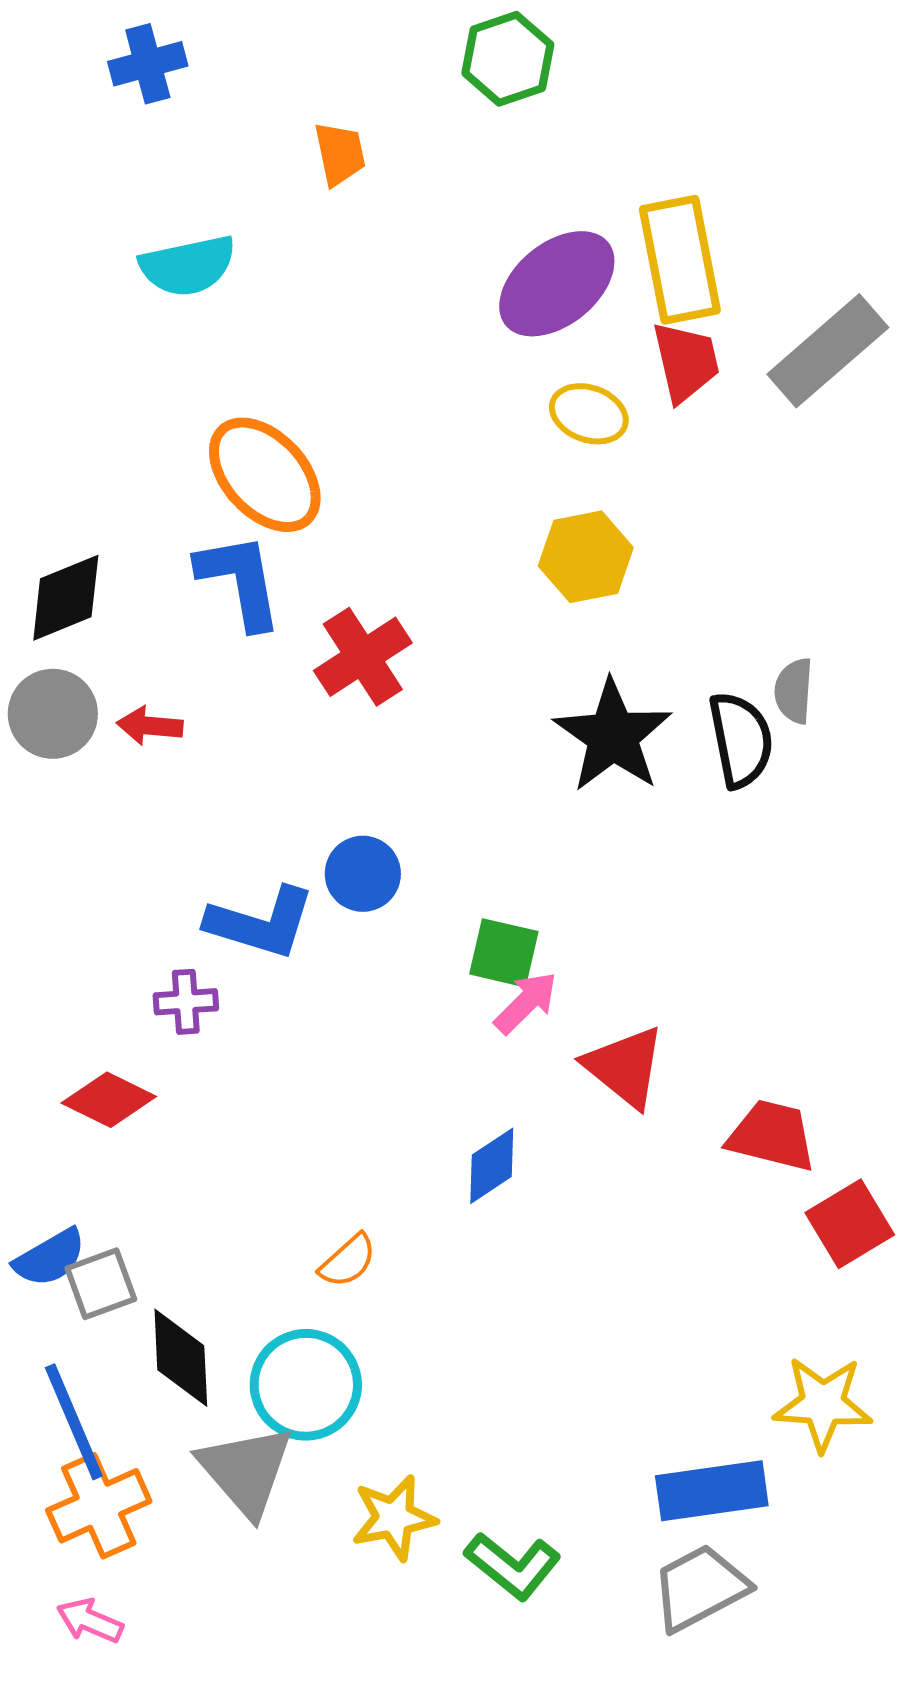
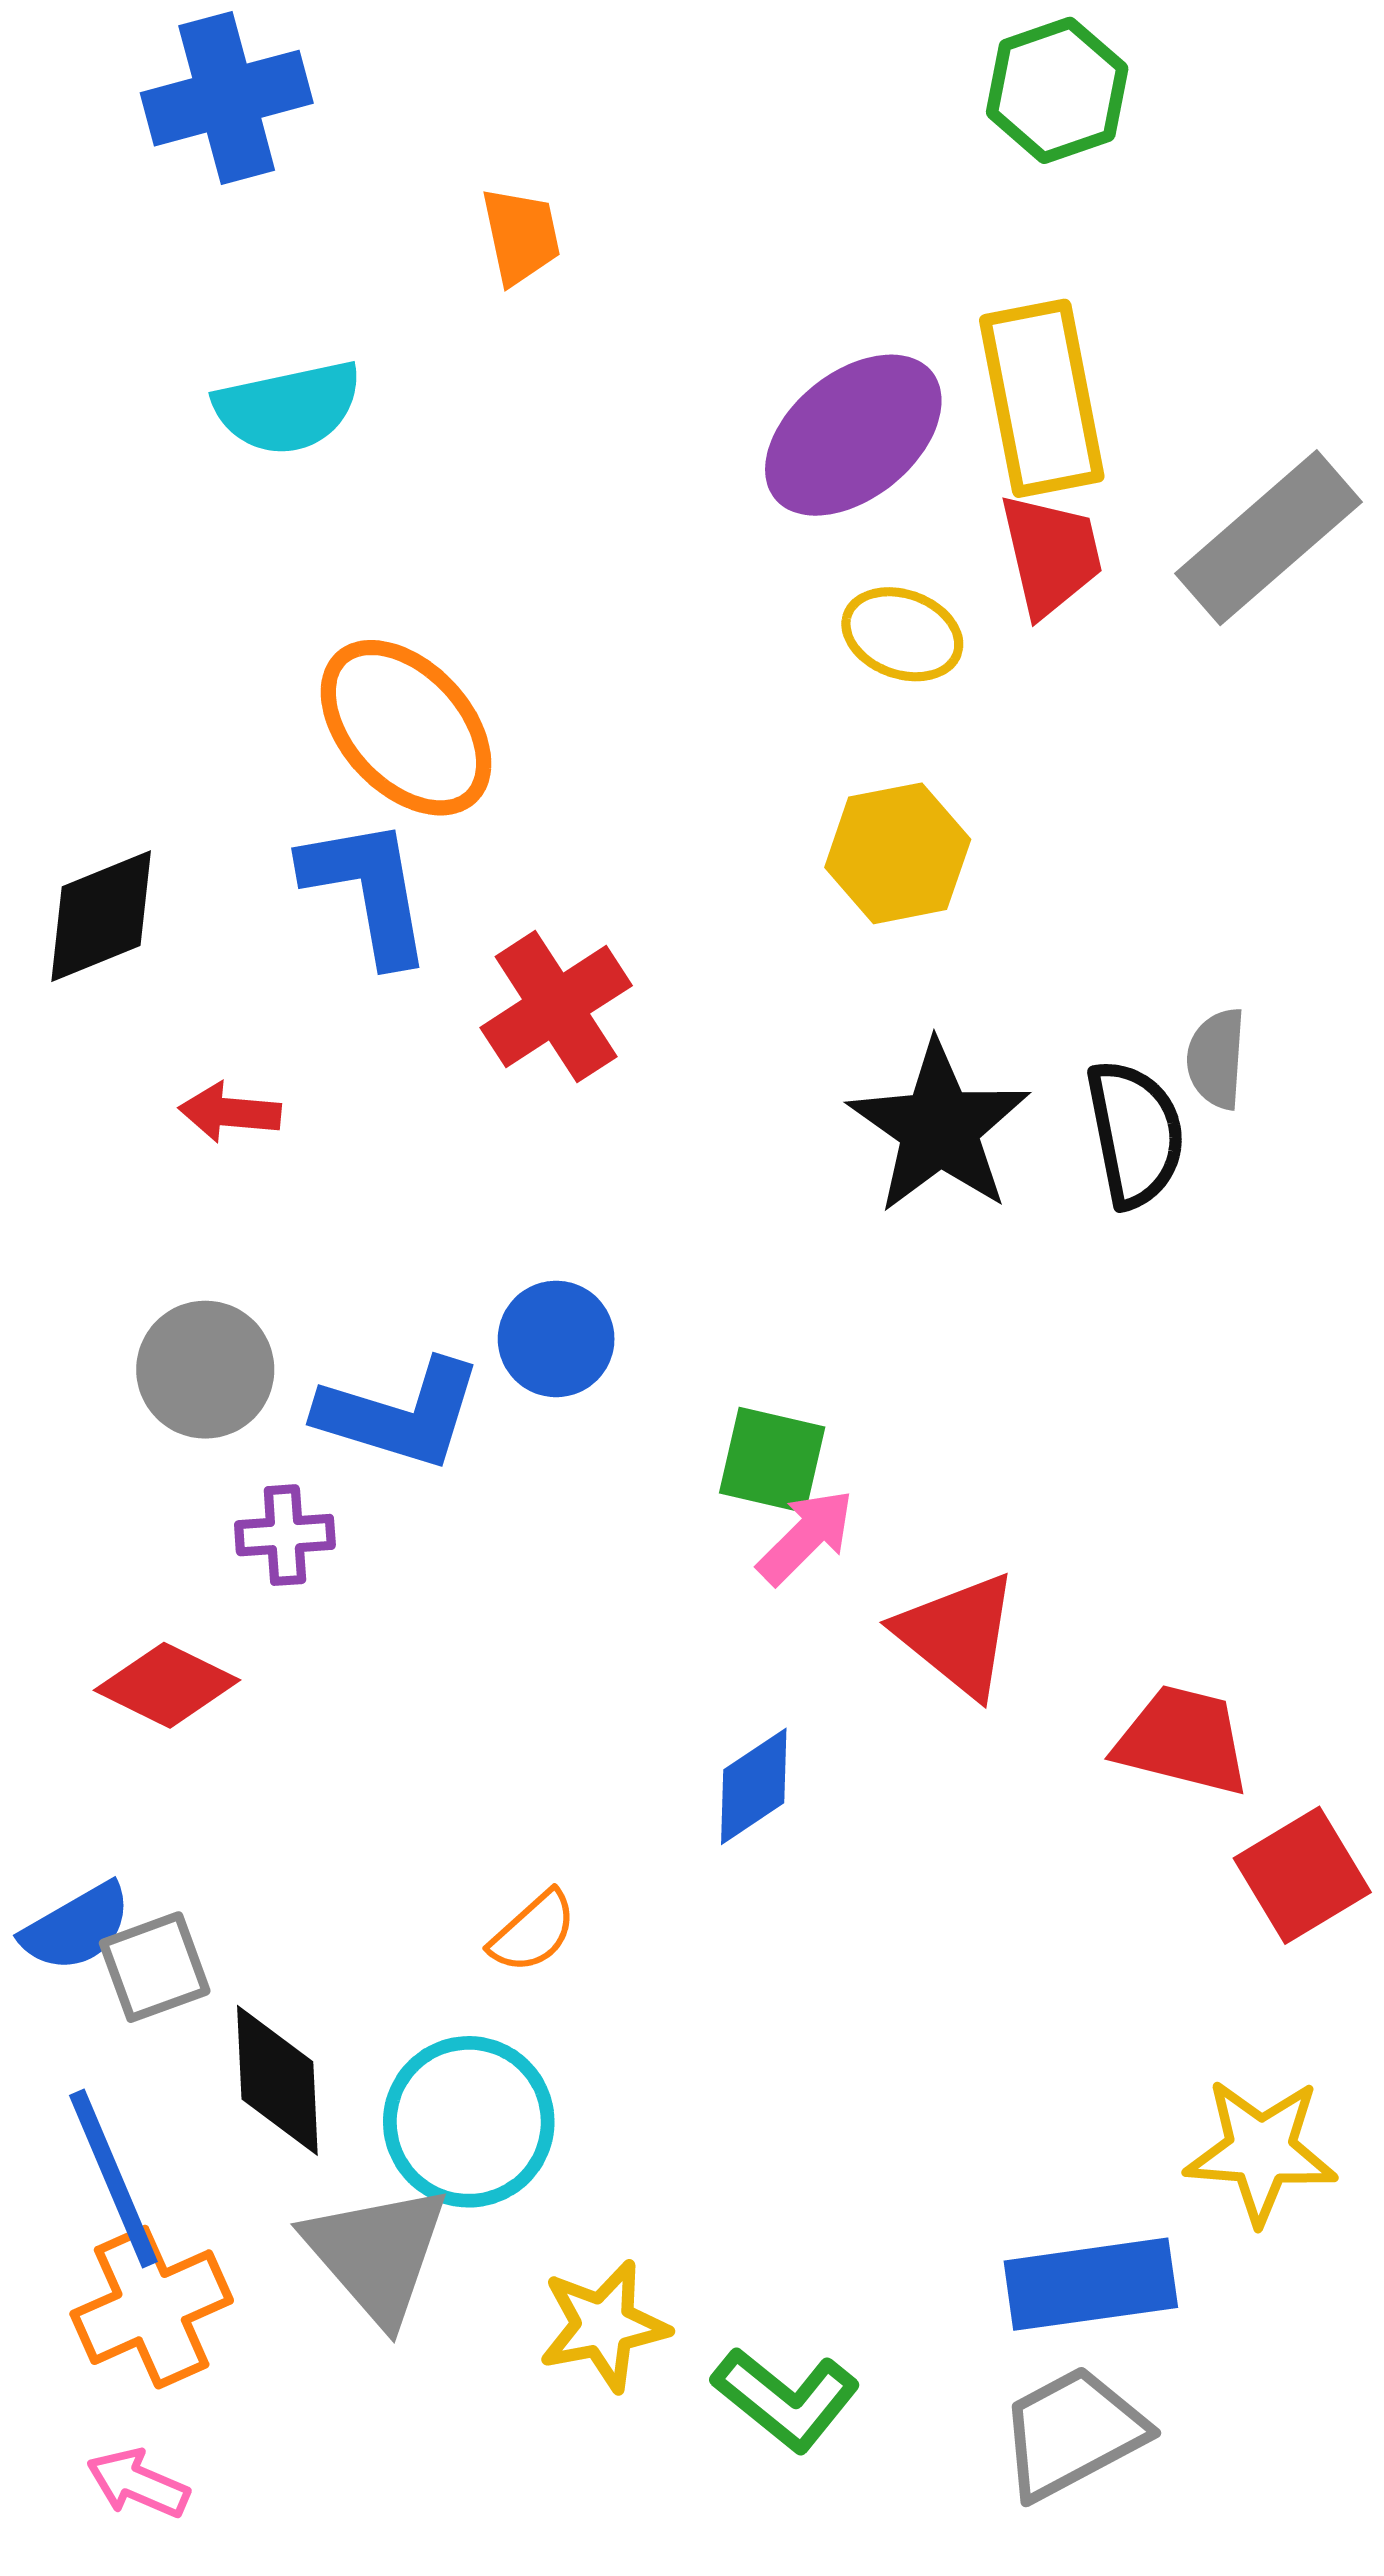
green hexagon: (508, 59) -> (1057, 90), moved
blue cross: (148, 64) -> (227, 98), size x1.4
gray circle: (53, 714) -> (205, 1370), moved

